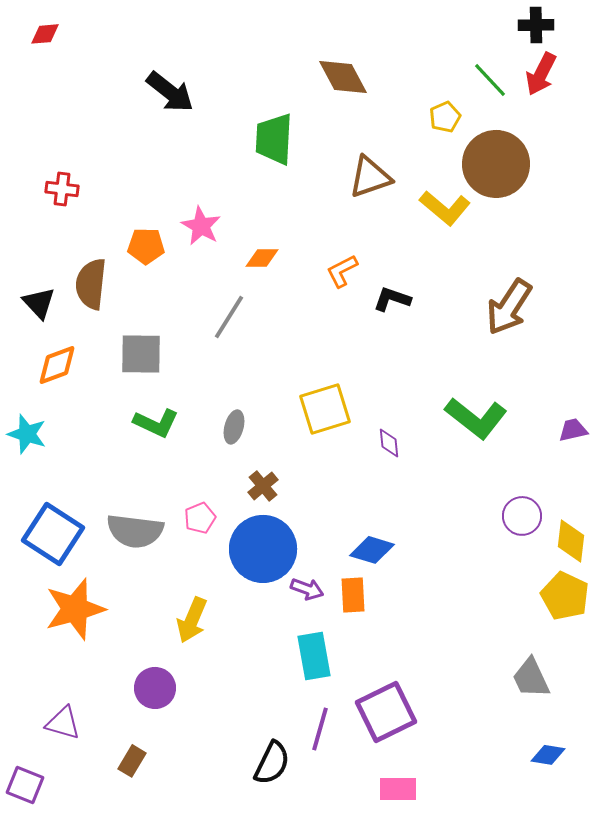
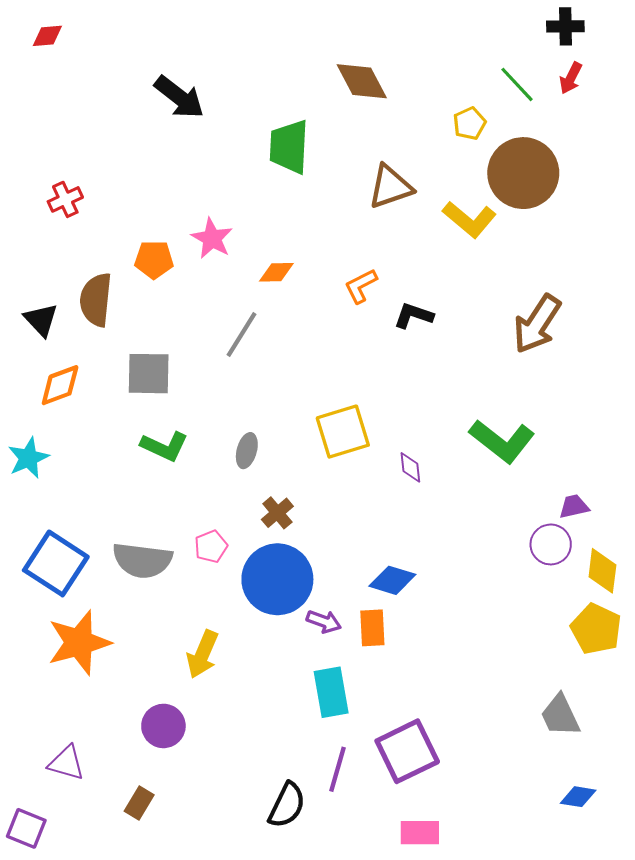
red arrow: (541, 74) -> (571, 78), size x0.7
red cross: (62, 189) -> (65, 199), turned -32
purple trapezoid: (573, 430) -> (574, 506), moved
cyan star: (27, 434) -> (28, 458), turned 30

